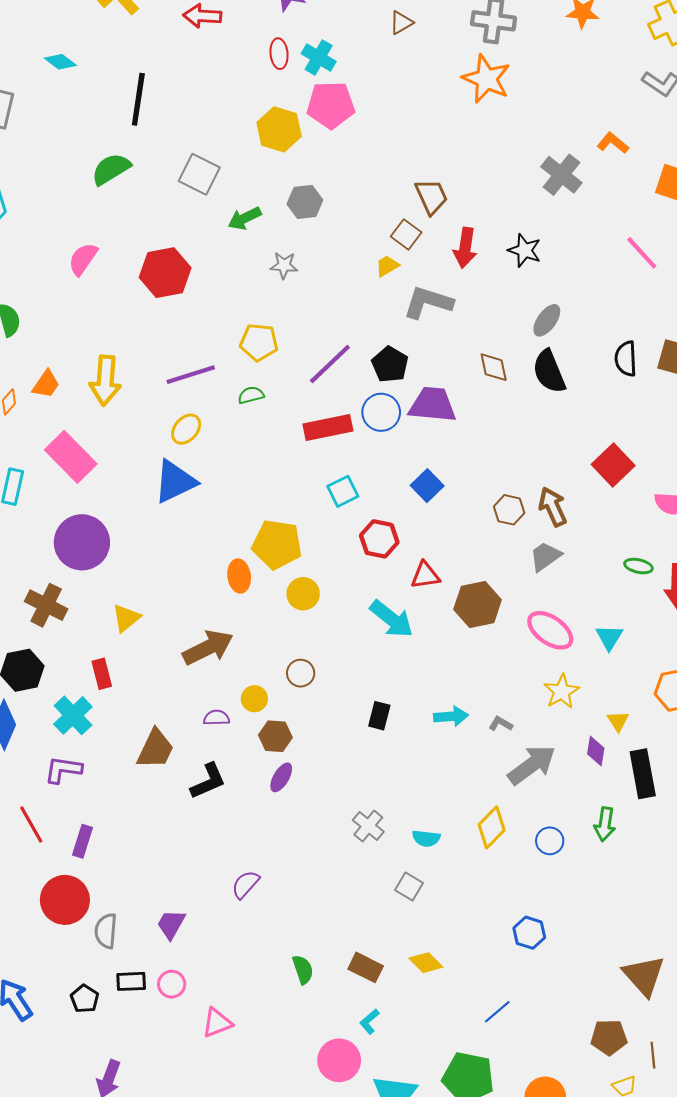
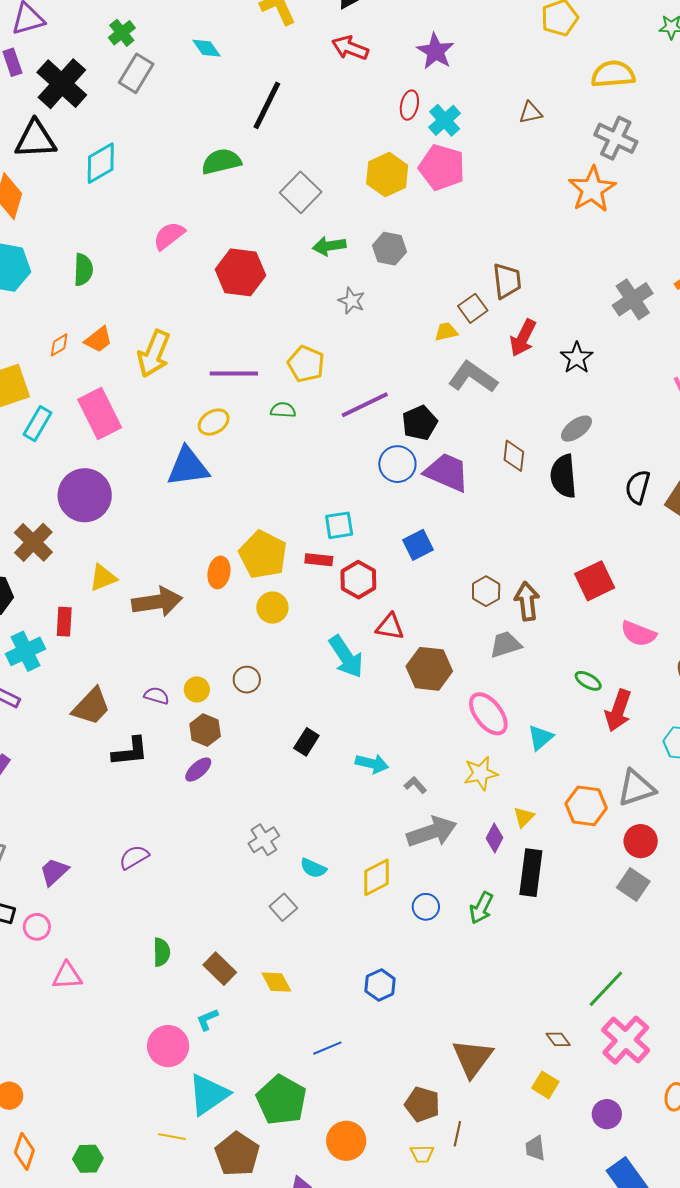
red rectangle: (328, 427) -> (319, 560), moved, size x0.6
brown arrow: (208, 648) -> (157, 602), moved

